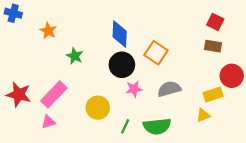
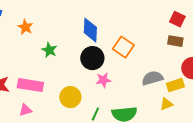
gray semicircle: (169, 89) -> (152, 78), moved
pink rectangle: (54, 94) -> (30, 85), turned 55

